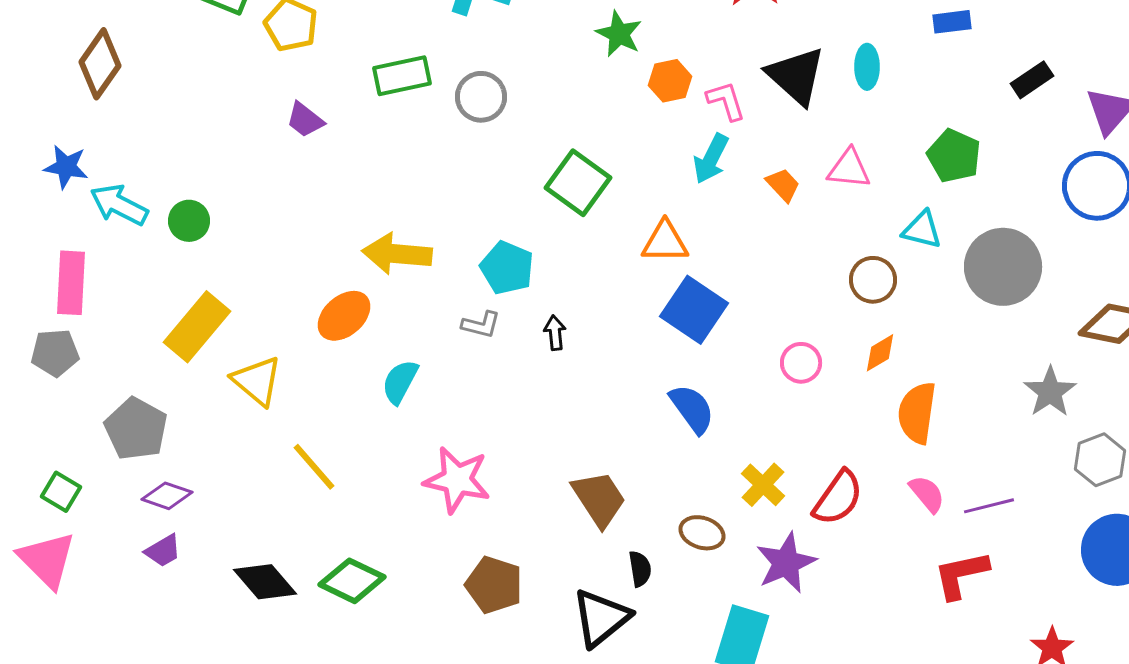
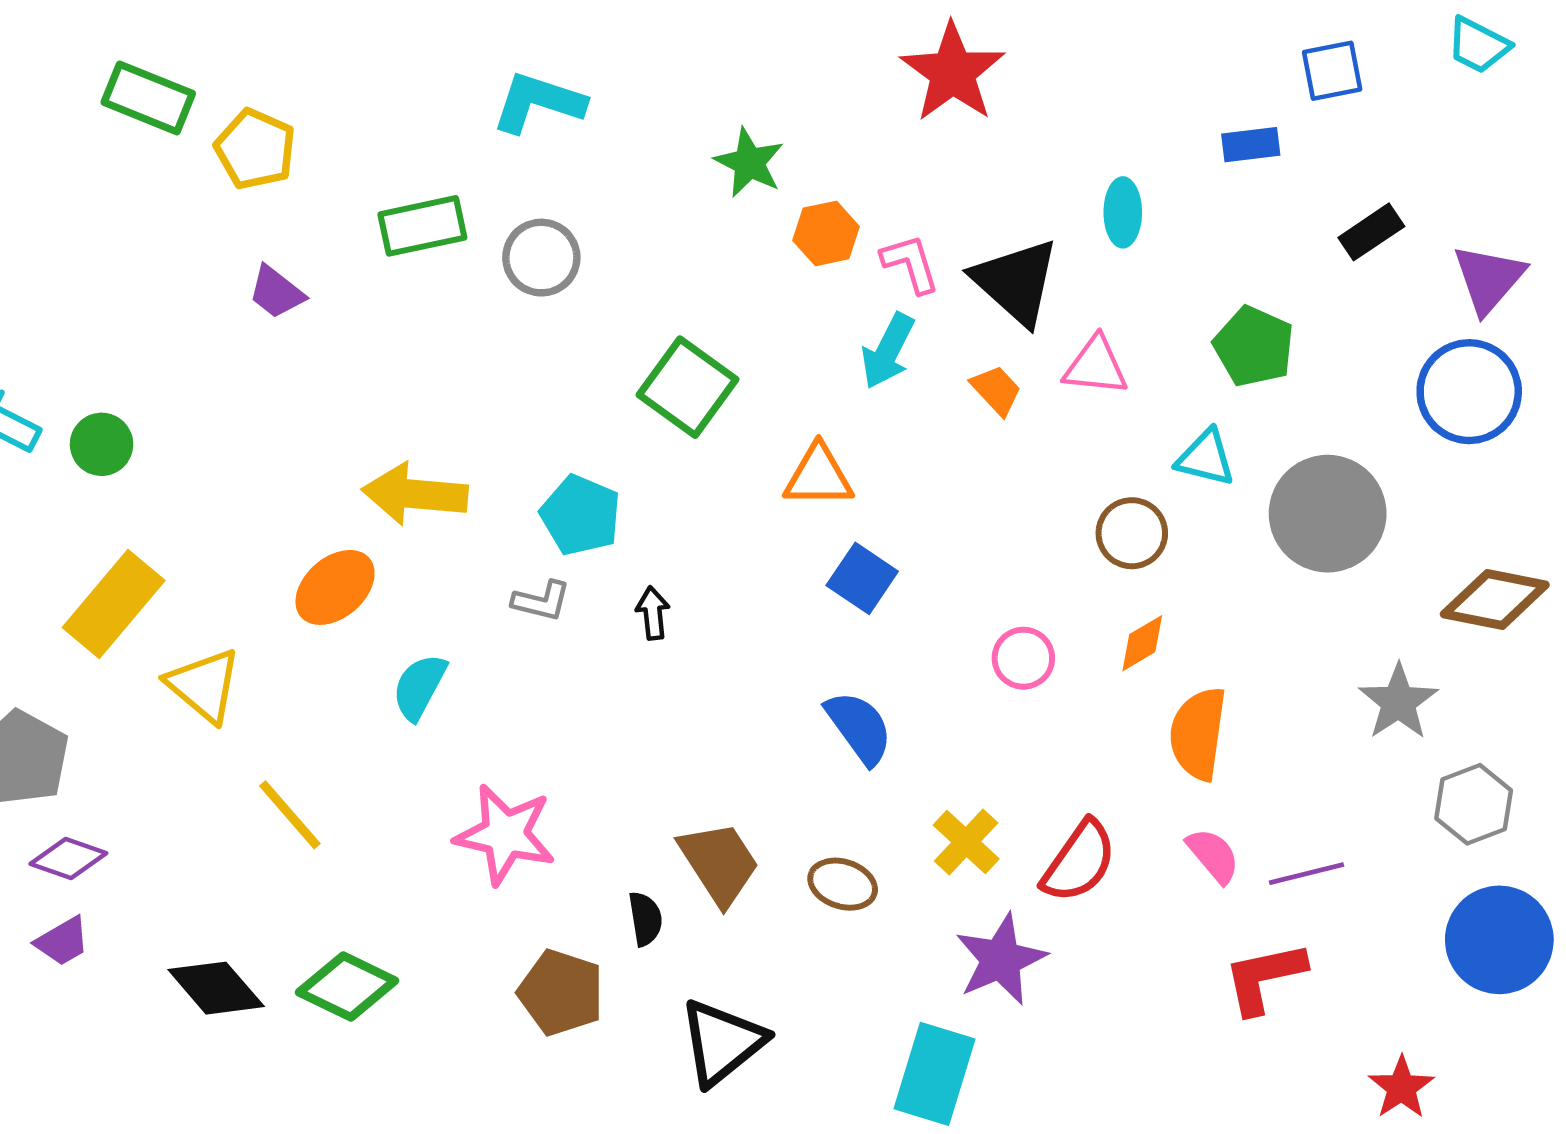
black triangle: (796, 76) -> (1016, 282), moved
blue square: (694, 310) -> (862, 578), size x0.7
brown ellipse: (702, 533) -> (843, 884), moved
black semicircle: (640, 569) -> (645, 919), moved

